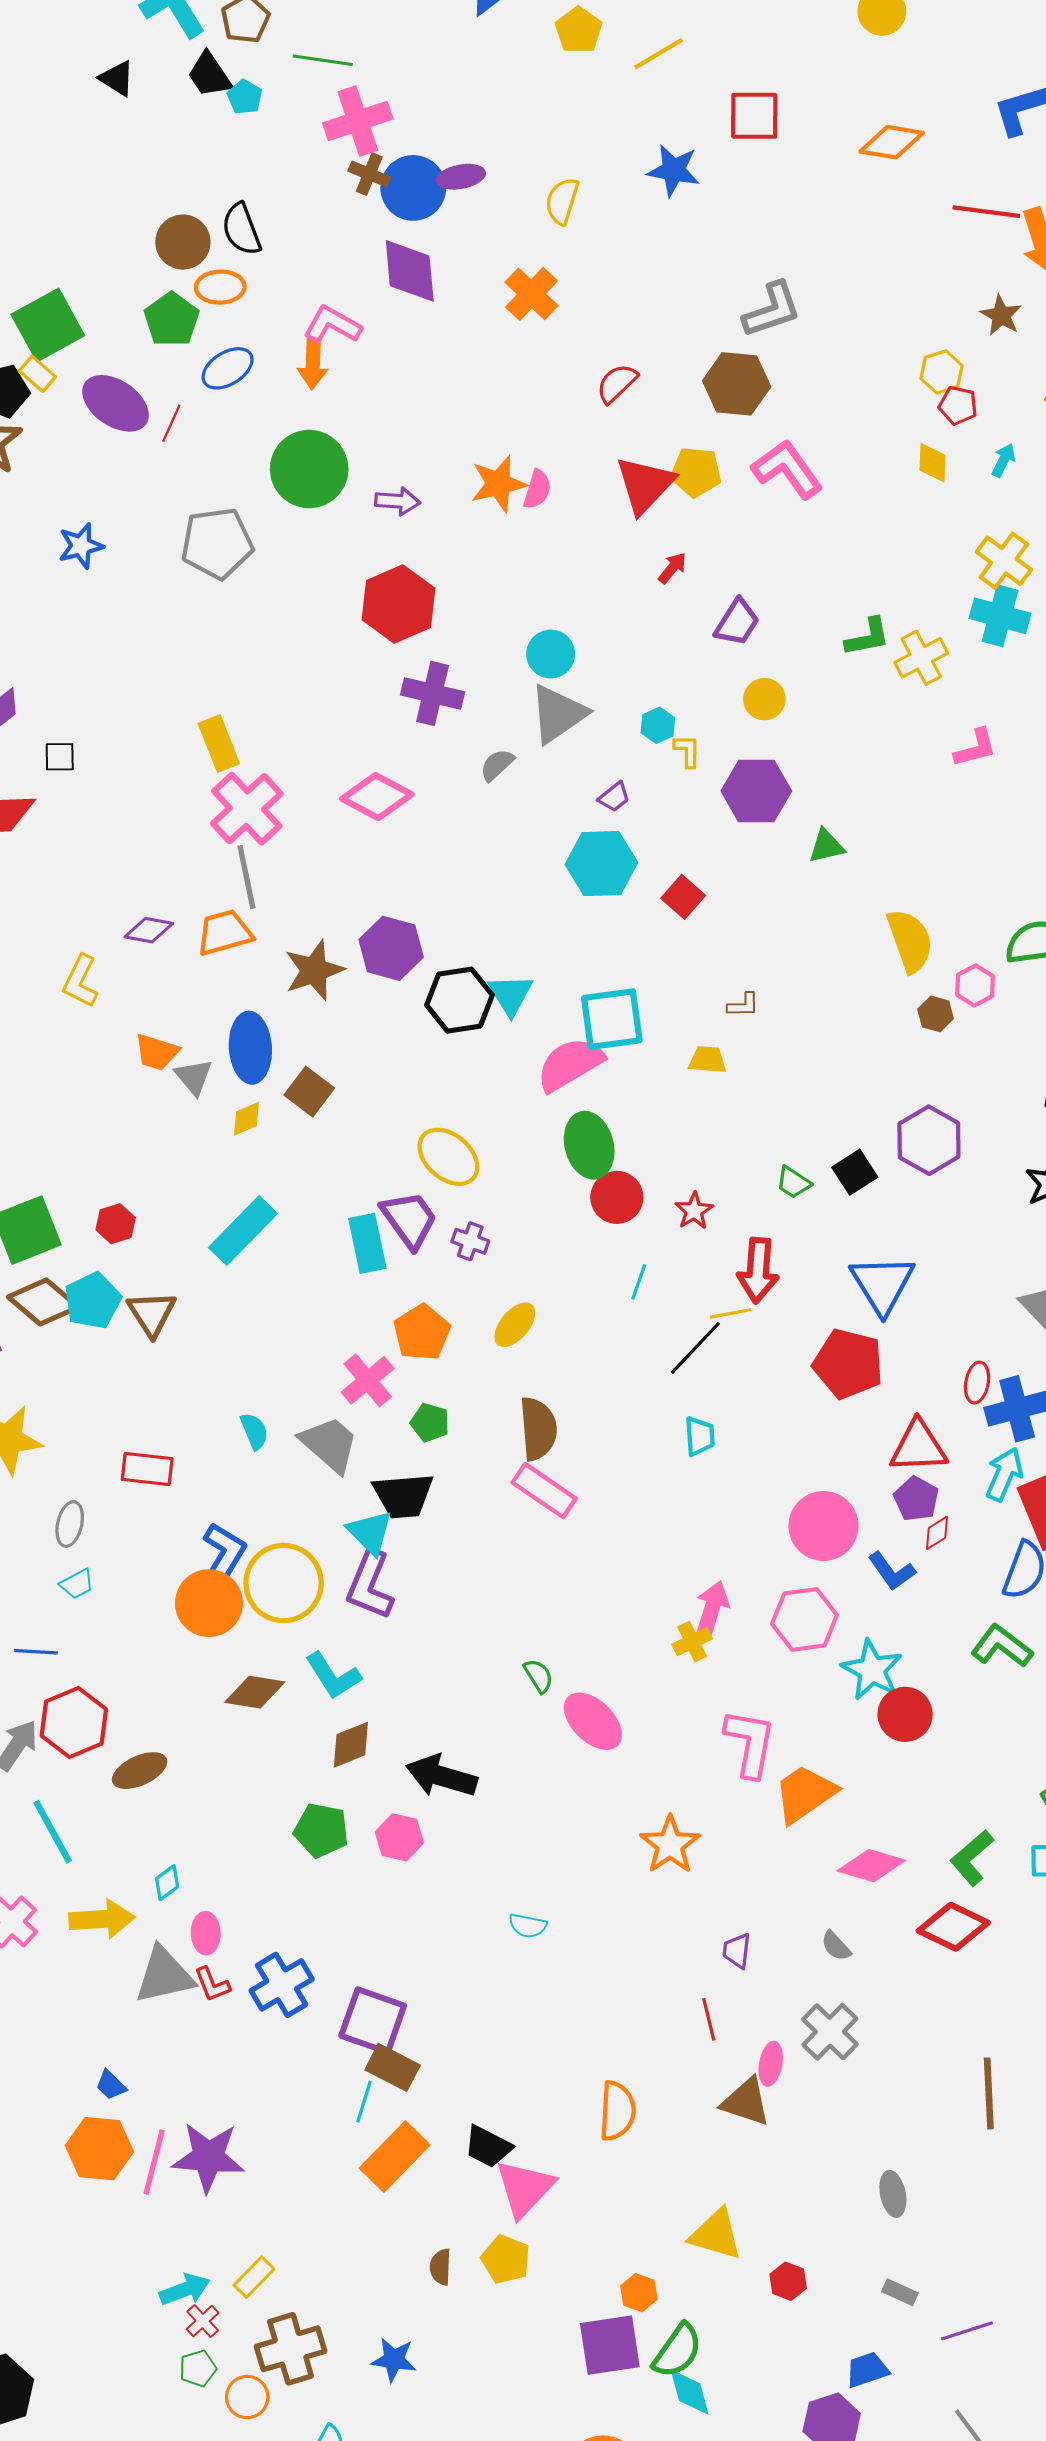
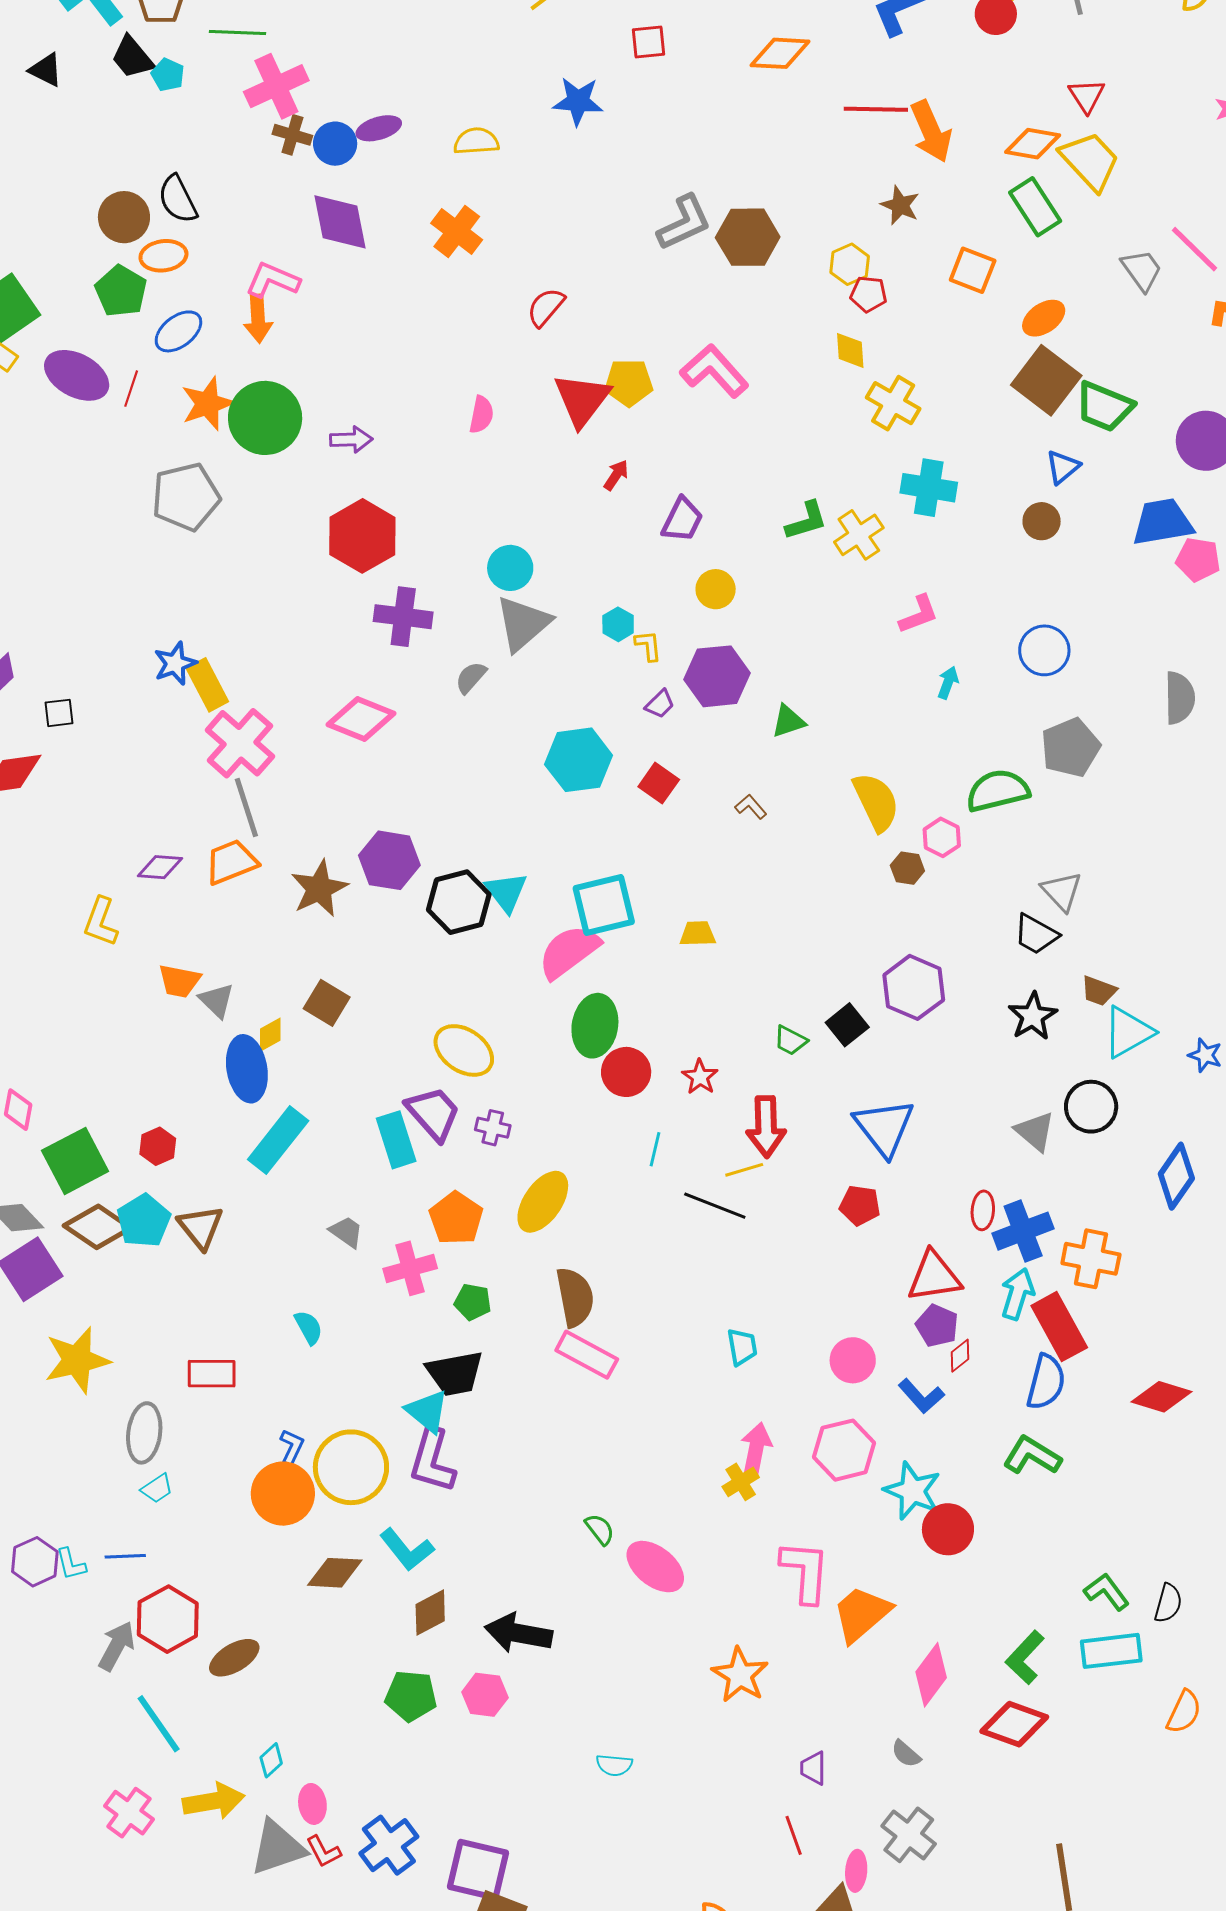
red square: (754, 116) -> (648, 42), size x0.7
blue circle: (413, 188) -> (335, 144), size x0.7
yellow semicircle: (562, 201) -> (476, 141), turned 75
brown hexagon: (737, 384) -> (748, 237), moved
cyan arrow: (1004, 460) -> (948, 683), moved
orange star: (498, 484) -> (208, 404), moved
blue star: (81, 546) -> (175, 664), moved
yellow cross: (1004, 561) -> (893, 403), moved
purple trapezoid: (614, 797) -> (660, 704), moved
brown L-shape: (743, 1005) -> (751, 807), moved, turned -124
blue ellipse: (250, 1048) -> (247, 1069), moved
green ellipse: (589, 1145) -> (595, 1026), turned 30
yellow ellipse: (515, 1325) -> (543, 1202), size x1.4
black line: (695, 1348) -> (715, 1206), turned 74
red pentagon: (848, 1364) -> (860, 1205), size x0.6
pink cross: (368, 1380) -> (410, 1268), turned 30
cyan trapezoid: (700, 1436) -> (742, 1347), moved
gray trapezoid: (329, 1444) -> (346, 1232), moved, size x0.6
gray ellipse: (70, 1524) -> (144, 1433), size x1.4
pink circle: (823, 1526) -> (853, 1360), size x0.7
blue L-shape: (223, 1555) -> (292, 1447), size x0.6
pink diamond: (871, 1866) -> (931, 1675), turned -64

